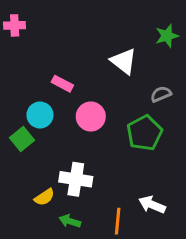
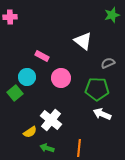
green star: (167, 36) -> (112, 15), moved
green pentagon: (145, 133) -> (97, 89), turned 30
white cross: (76, 179) -> (51, 120), turned 30
white arrow: (152, 205) -> (102, 114), moved

